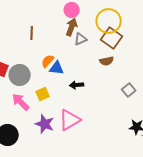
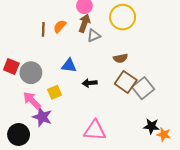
brown square: (112, 38) -> (126, 82), moved
orange semicircle: (48, 61) -> (60, 26), moved
gray square: (129, 90) -> (143, 88), size x1.5
pink triangle: (70, 120) -> (95, 130), moved, turned 35
purple star: (45, 124) -> (42, 117), moved

